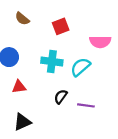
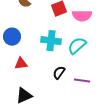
pink semicircle: (100, 42) -> (82, 16), moved

